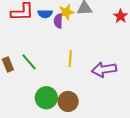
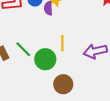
green circle: (46, 98) -> (45, 59), moved

